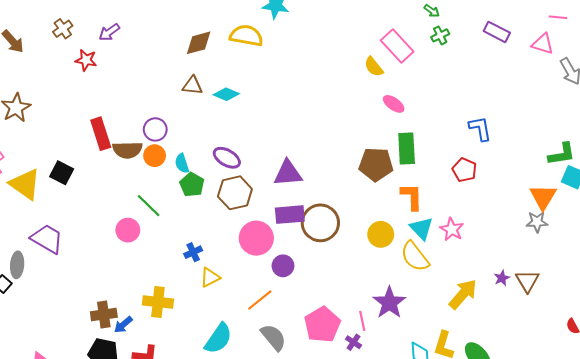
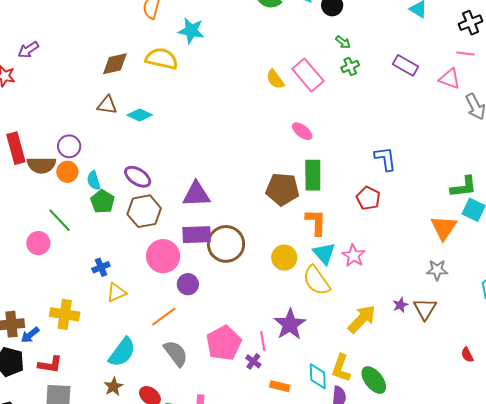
yellow semicircle: (374, 67) -> (275, 79), moved
gray star: (537, 222) -> (437, 270), moved

